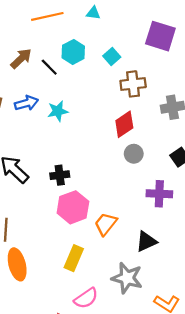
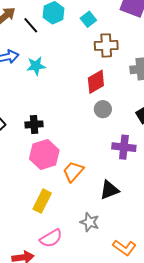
gray star: (127, 278) -> (90, 222), size x0.7

